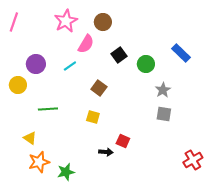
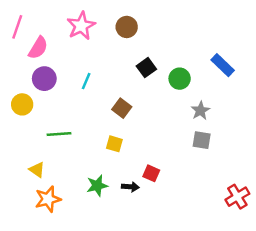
pink semicircle: (86, 44) -> (38, 48), moved
cyan line: (70, 66) -> (86, 81), turned -32
green star: (66, 172) -> (97, 186), moved

